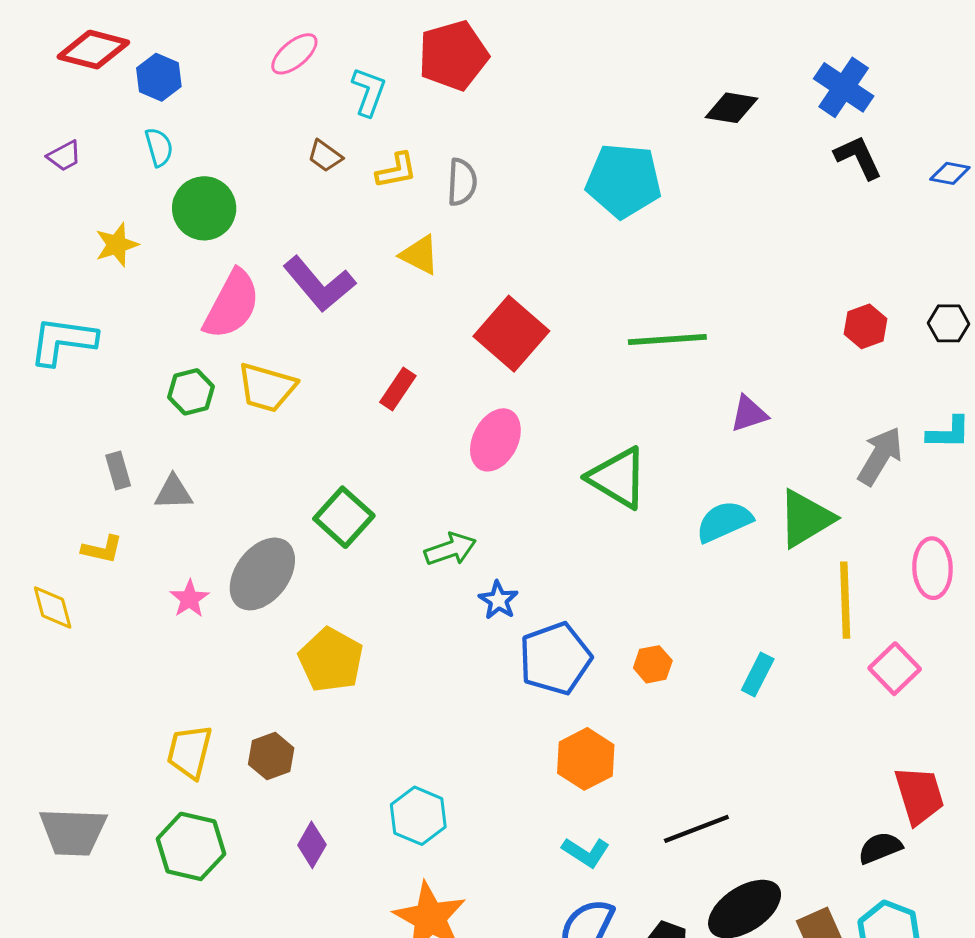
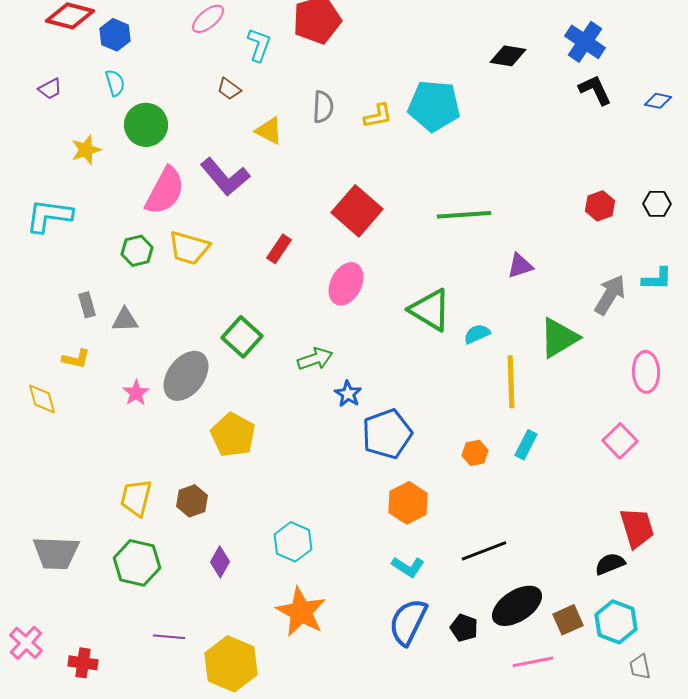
yellow L-shape: (396, 170) -> (378, 116), moved
yellow triangle: (420, 255) -> (269, 131), moved
cyan semicircle: (724, 522) -> (477, 334), moved, size x0.7
yellow line: (845, 600) -> (511, 382), moved
orange hexagon: (653, 664) -> (475, 453), moved

